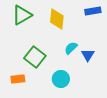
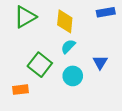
cyan semicircle: (71, 48) -> (68, 46), moved
cyan circle: (61, 79) -> (73, 76), moved

